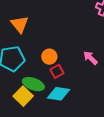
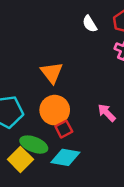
orange triangle: (20, 24) -> (52, 73), moved
orange circle: (49, 57) -> (55, 110), size x1.5

